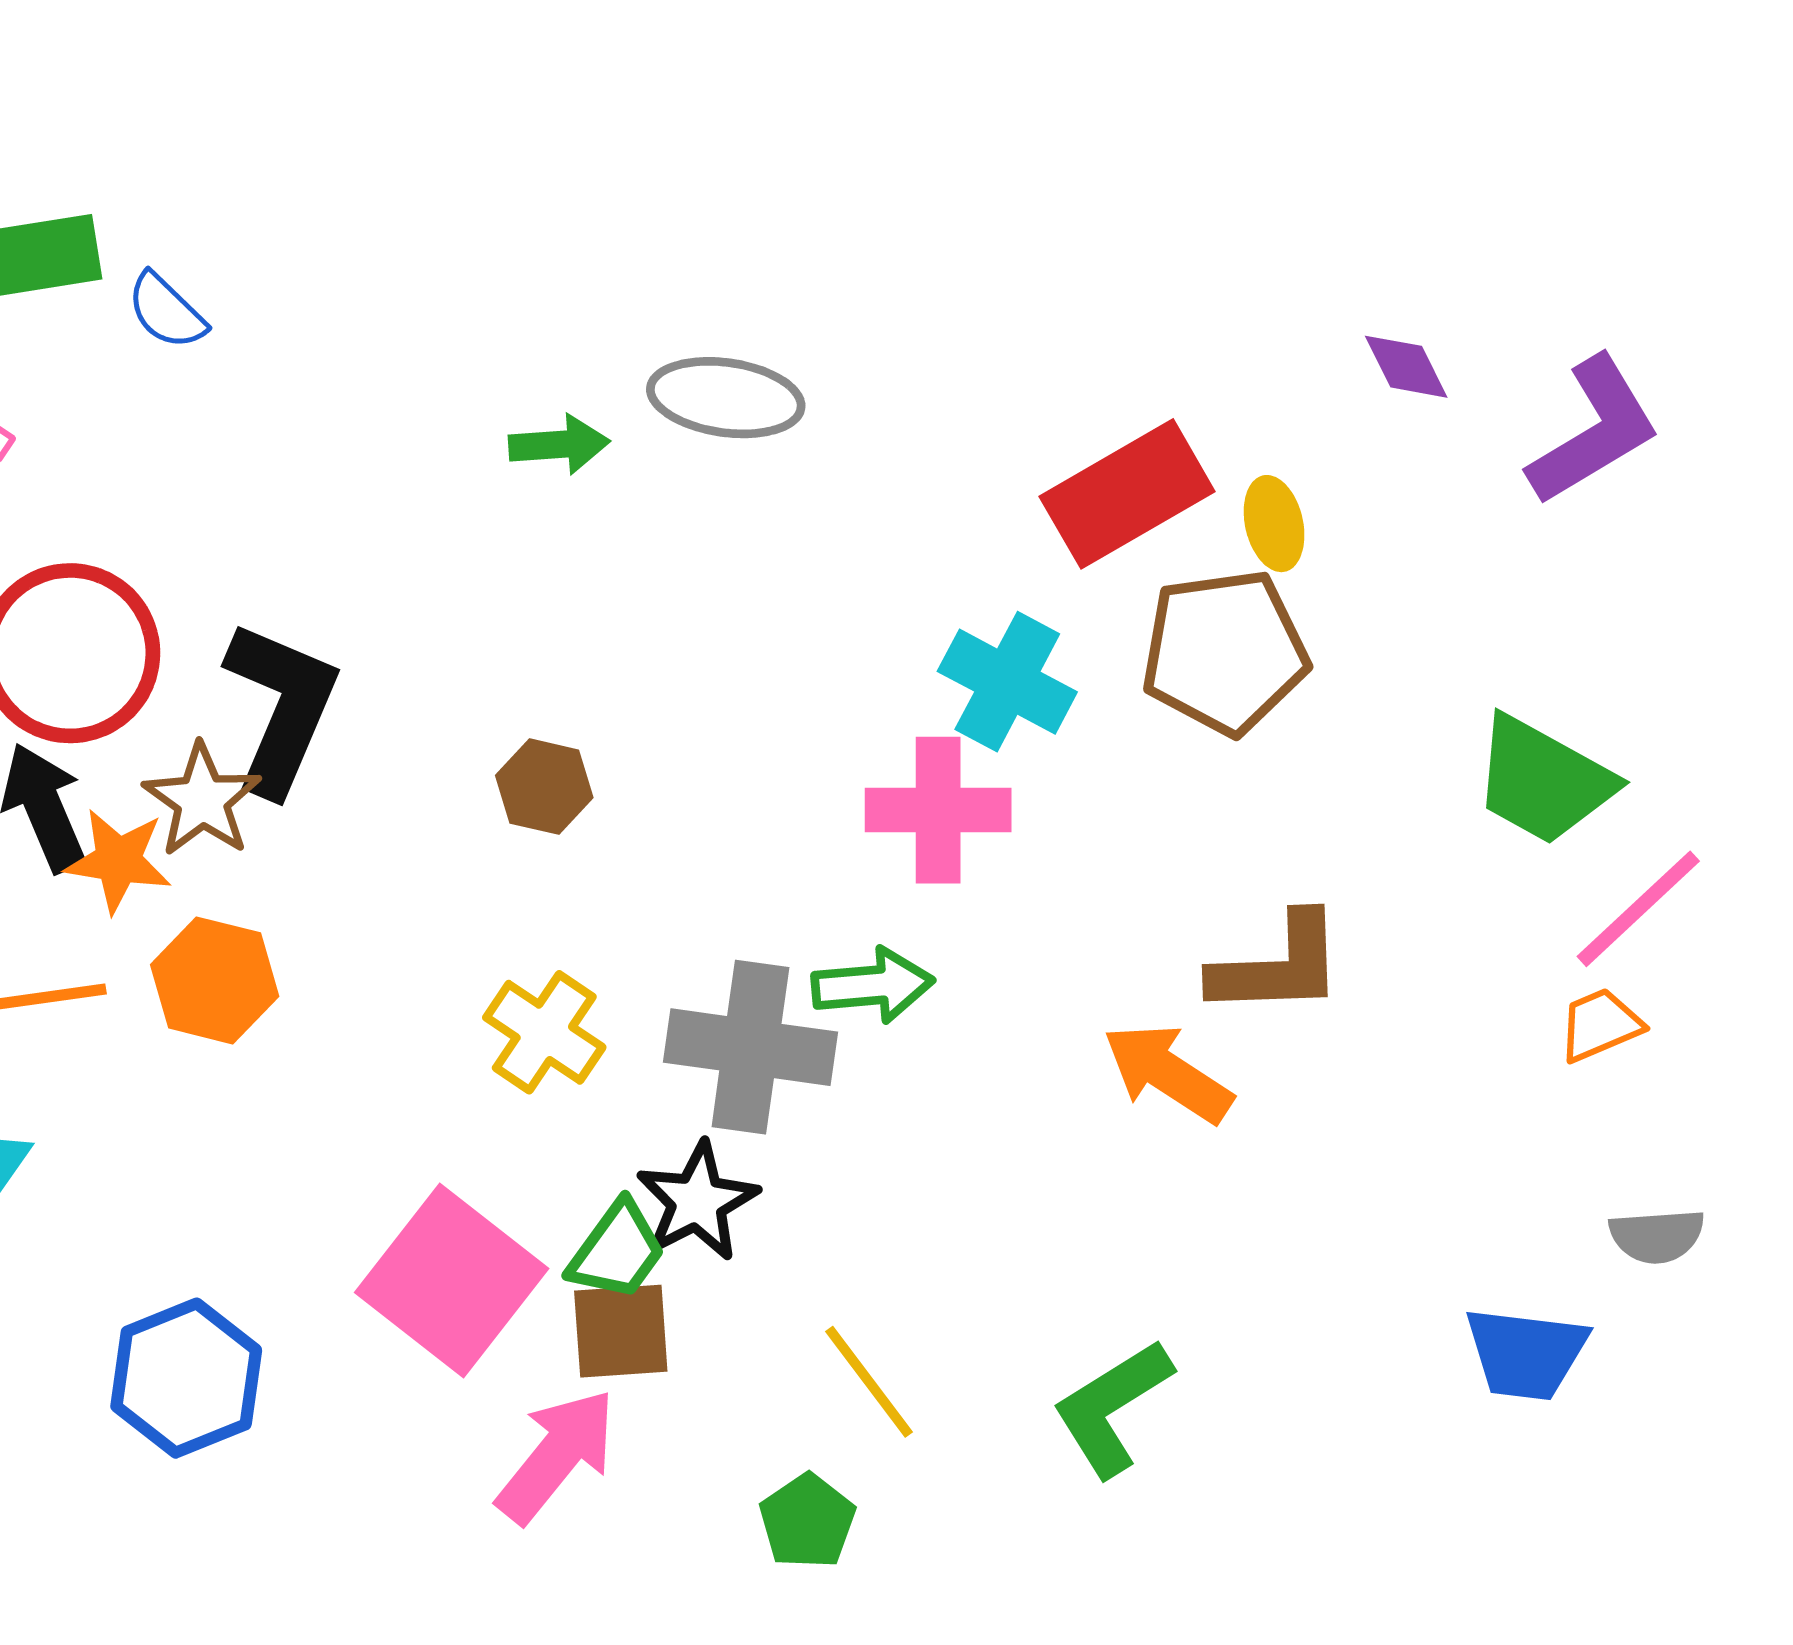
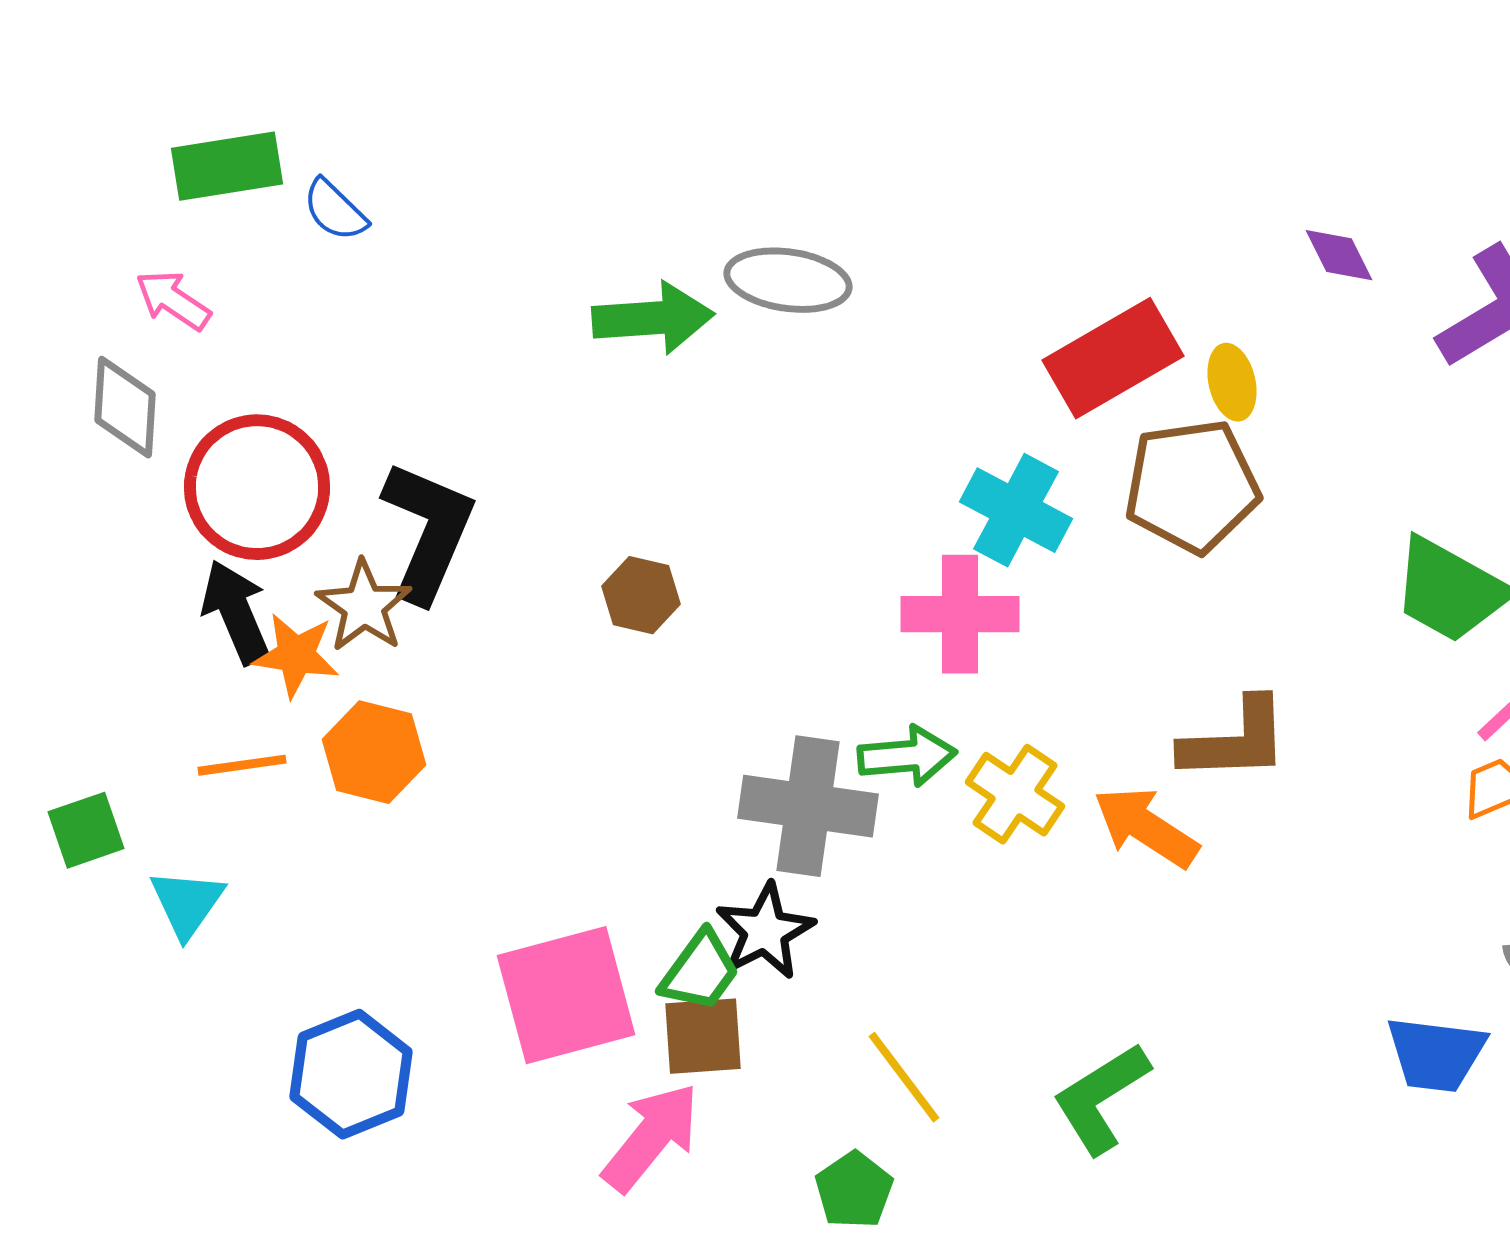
green arrow: (559, 445) -> (653, 318), size x1.5
yellow cross: (544, 1032) -> (1015, 794), moved
pink square: (452, 1280) -> (566, 995), turned 37

